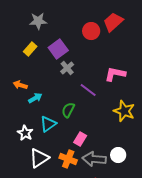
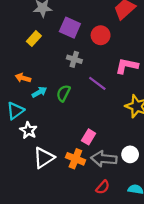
red circle: (91, 31) -> (101, 35), moved
purple square: (58, 49) -> (70, 28), moved, turned -30
gray cross: (67, 68) -> (74, 59), turned -32
green semicircle: (68, 110) -> (63, 93), moved
cyan triangle: (48, 124) -> (15, 111), moved

